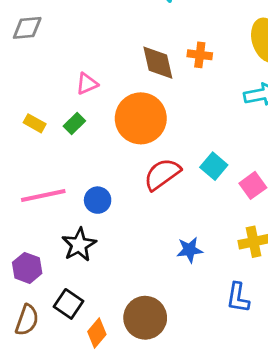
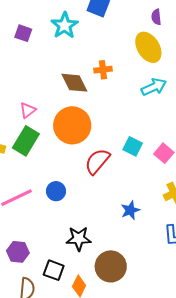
green rectangle: (74, 124) -> (26, 141), size x1.8
black star: (79, 245) -> (79, 239), moved, turned -30

